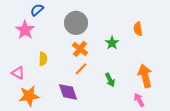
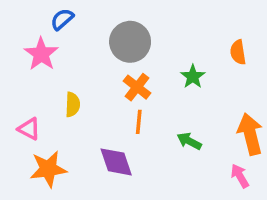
orange line: (81, 69) -> (139, 122), turned -40
green arrow: (110, 80) -> (189, 141), turned 144

